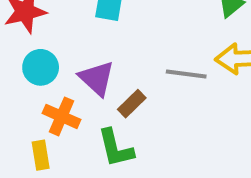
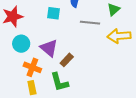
gray line: (186, 74) -> (90, 23), moved
yellow rectangle: (41, 155) -> (32, 88), moved

